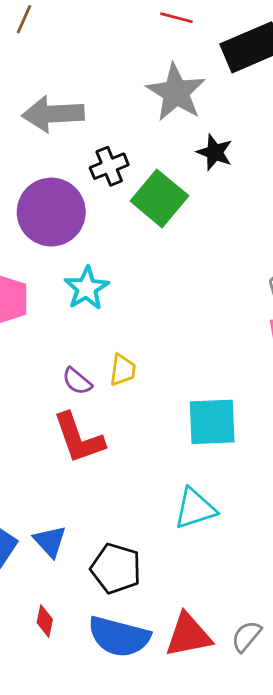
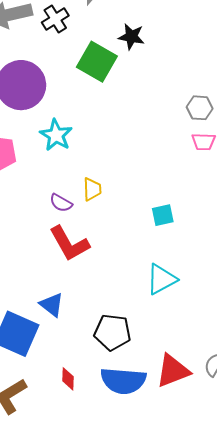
black star: (215, 152) -> (131, 37), moved
black cross: (109, 166) -> (55, 19), moved
cyan square: (212, 422) -> (163, 215), size x0.6
blue triangle: (50, 541) -> (52, 305), moved

